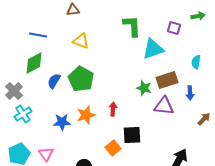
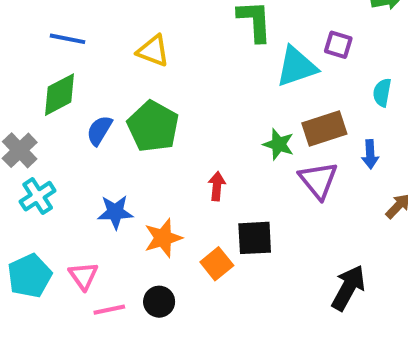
purple square: (174, 28) -> (338, 45), moved
purple triangle: (164, 106) -> (318, 180), turned 45
orange star: (86, 115) -> (163, 238), moved

